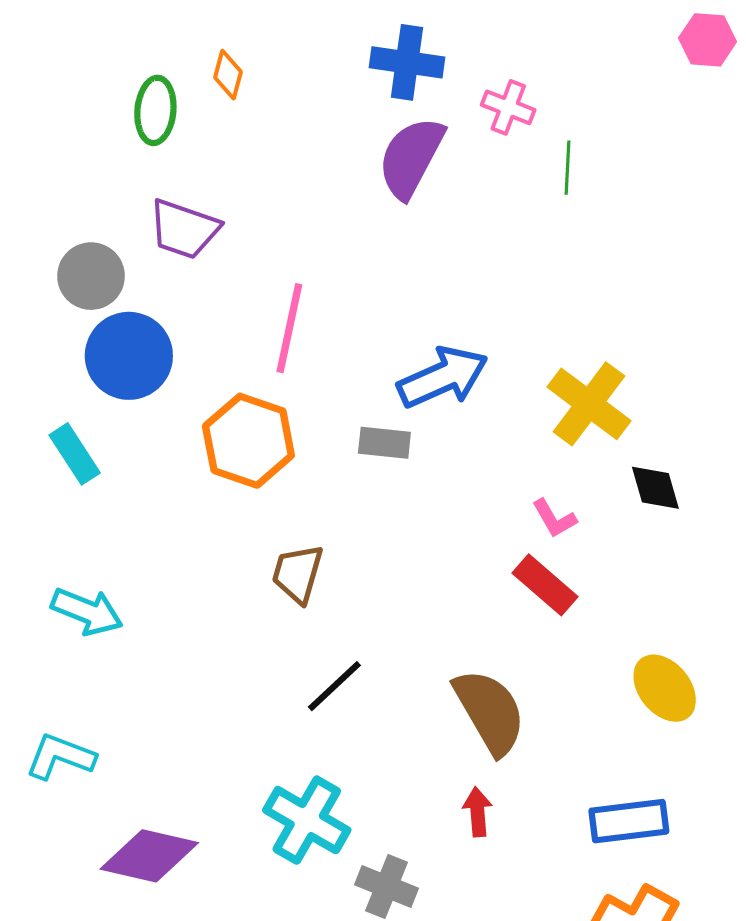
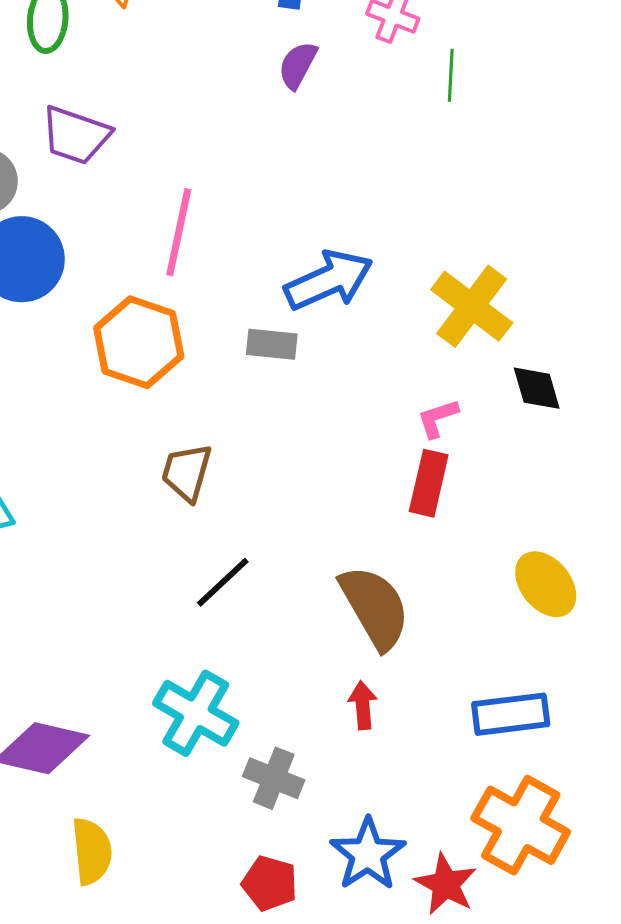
purple semicircle: (411, 157) -> (298, 65), size x0.6
pink L-shape: (554, 518) -> (438, 418), turned 102
red rectangle: (545, 585) -> (429, 483), turned 62

